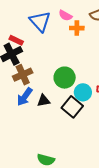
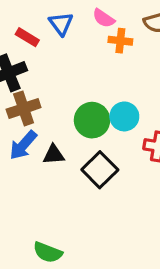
blue triangle: (40, 21) -> (61, 24), size x0.7
red rectangle: (16, 40) -> (27, 37), moved
cyan circle: (83, 92) -> (124, 116), moved

